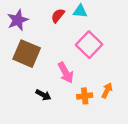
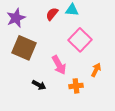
orange arrow: (107, 90) -> (96, 70), moved

